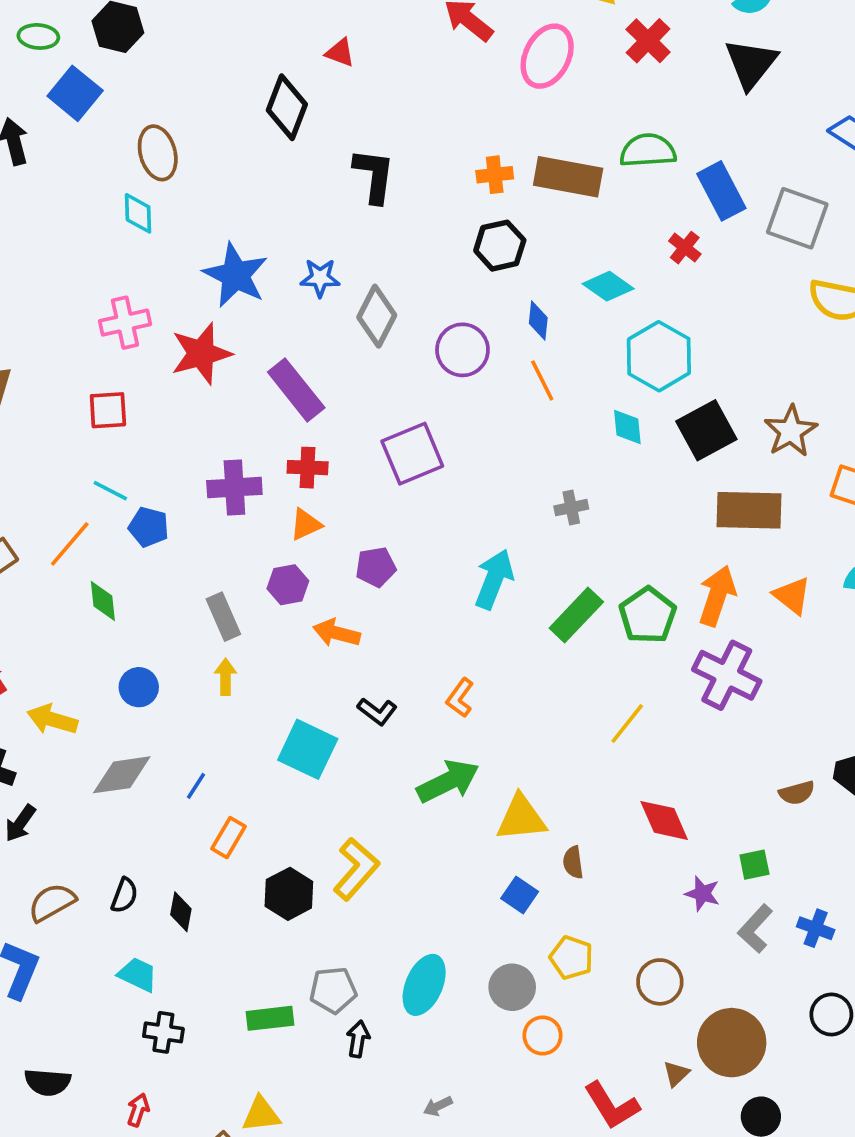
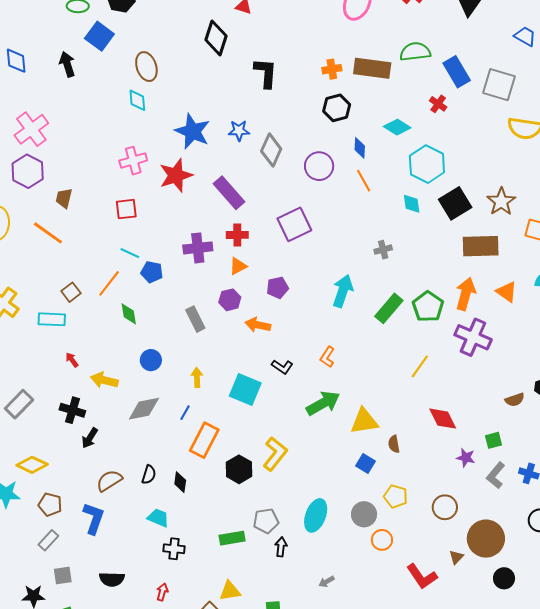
yellow arrow: (226, 677) -> (197, 377), moved
orange rectangle: (229, 838) -> (204, 440), size x1.6

